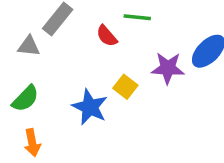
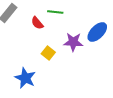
blue star: (90, 107) -> (25, 78), moved

